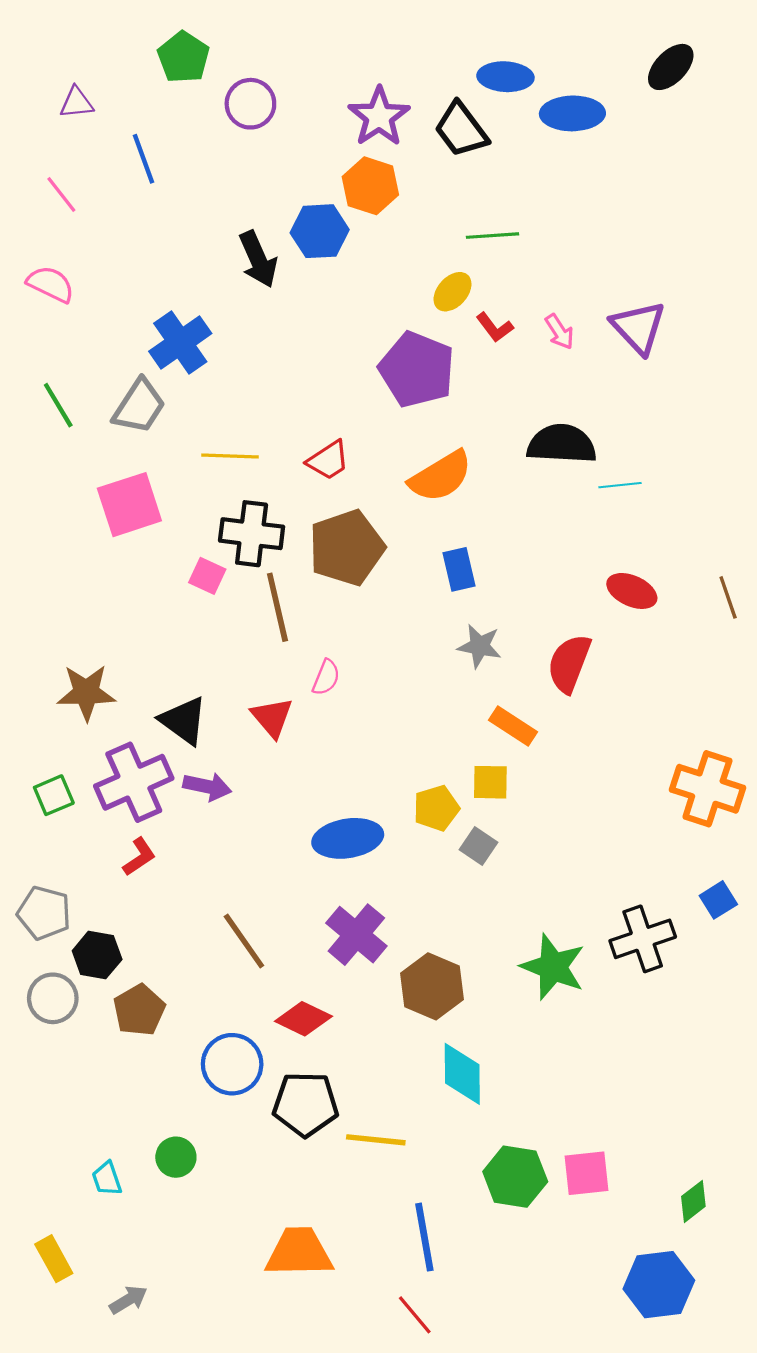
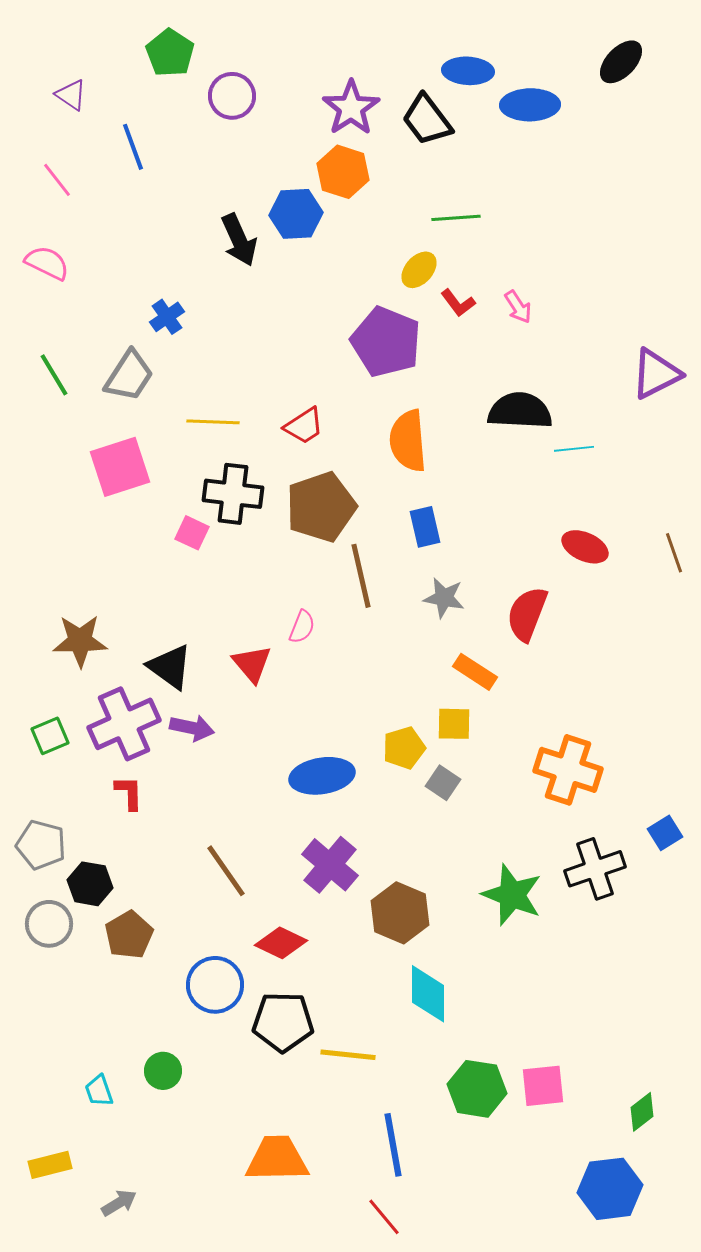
purple triangle: (77, 103) -> (71, 95), turned 40
purple triangle: (638, 327) -> (656, 374), moved, turned 46
blue cross: (180, 342) -> (167, 317), size x0.6
orange semicircle: (441, 476) -> (408, 441), turned 116
brown line: (277, 607) -> (361, 576), moved
orange cross: (707, 789) -> (568, 770), moved
red L-shape: (139, 857) -> (129, 793), turned -57
yellow rectangle: (54, 1259) -> (50, 1165), turned -75

